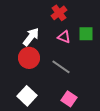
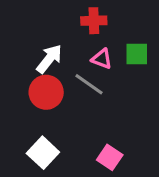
red cross: (59, 13) -> (94, 21), turned 35
gray line: (61, 67) -> (89, 84), moved

